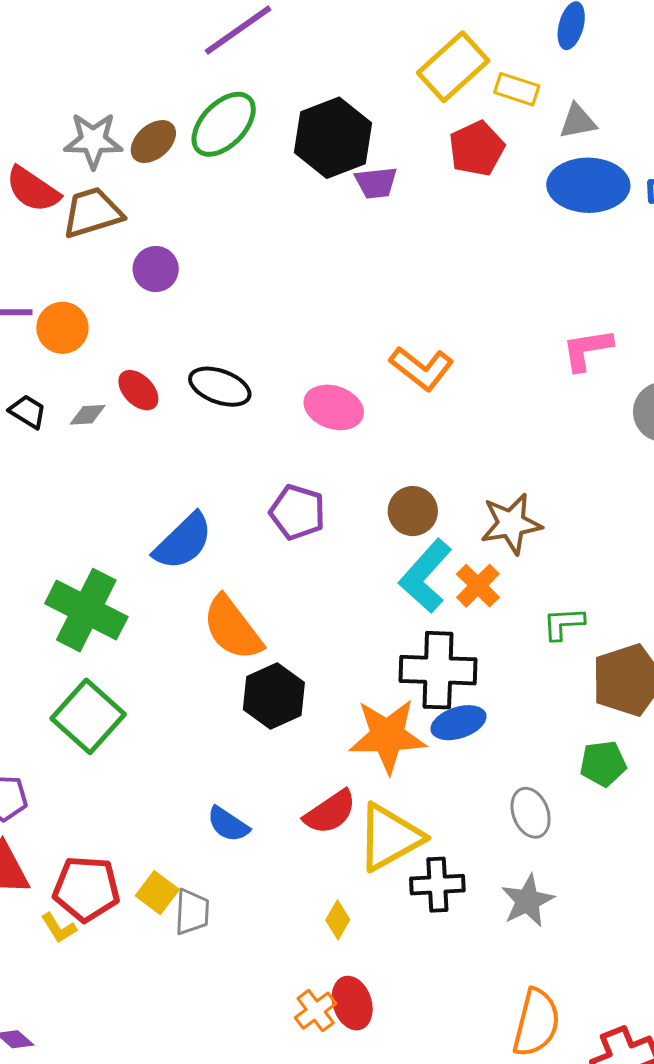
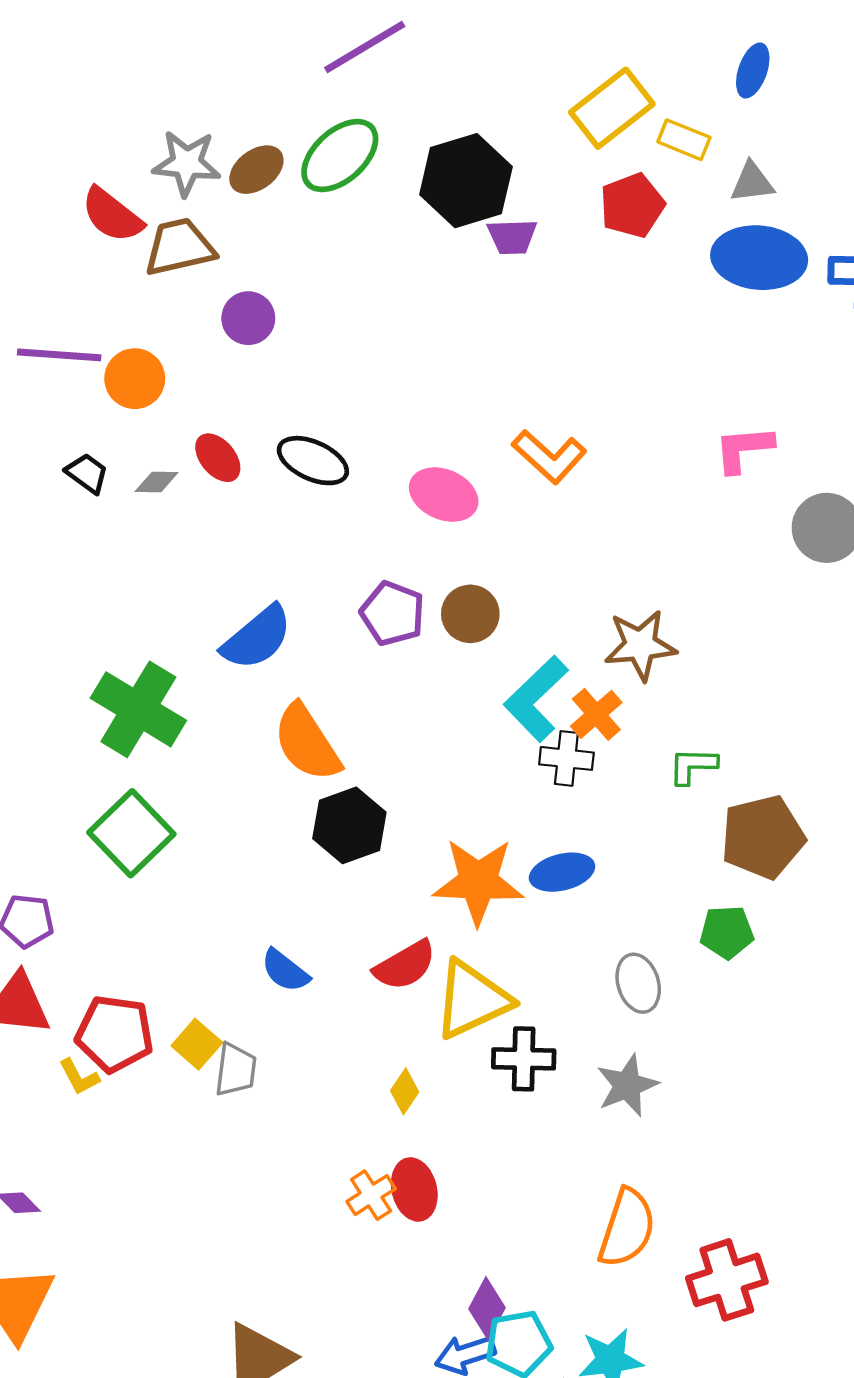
brown circle: (413, 511) -> (470, 614), moved
black cross: (438, 670) -> (566, 758), moved, size x0.6

